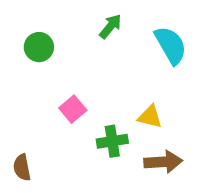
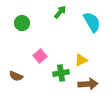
yellow triangle: (150, 117) -> (81, 60), turned -40
brown semicircle: (22, 168) -> (16, 76), moved, turned -56

